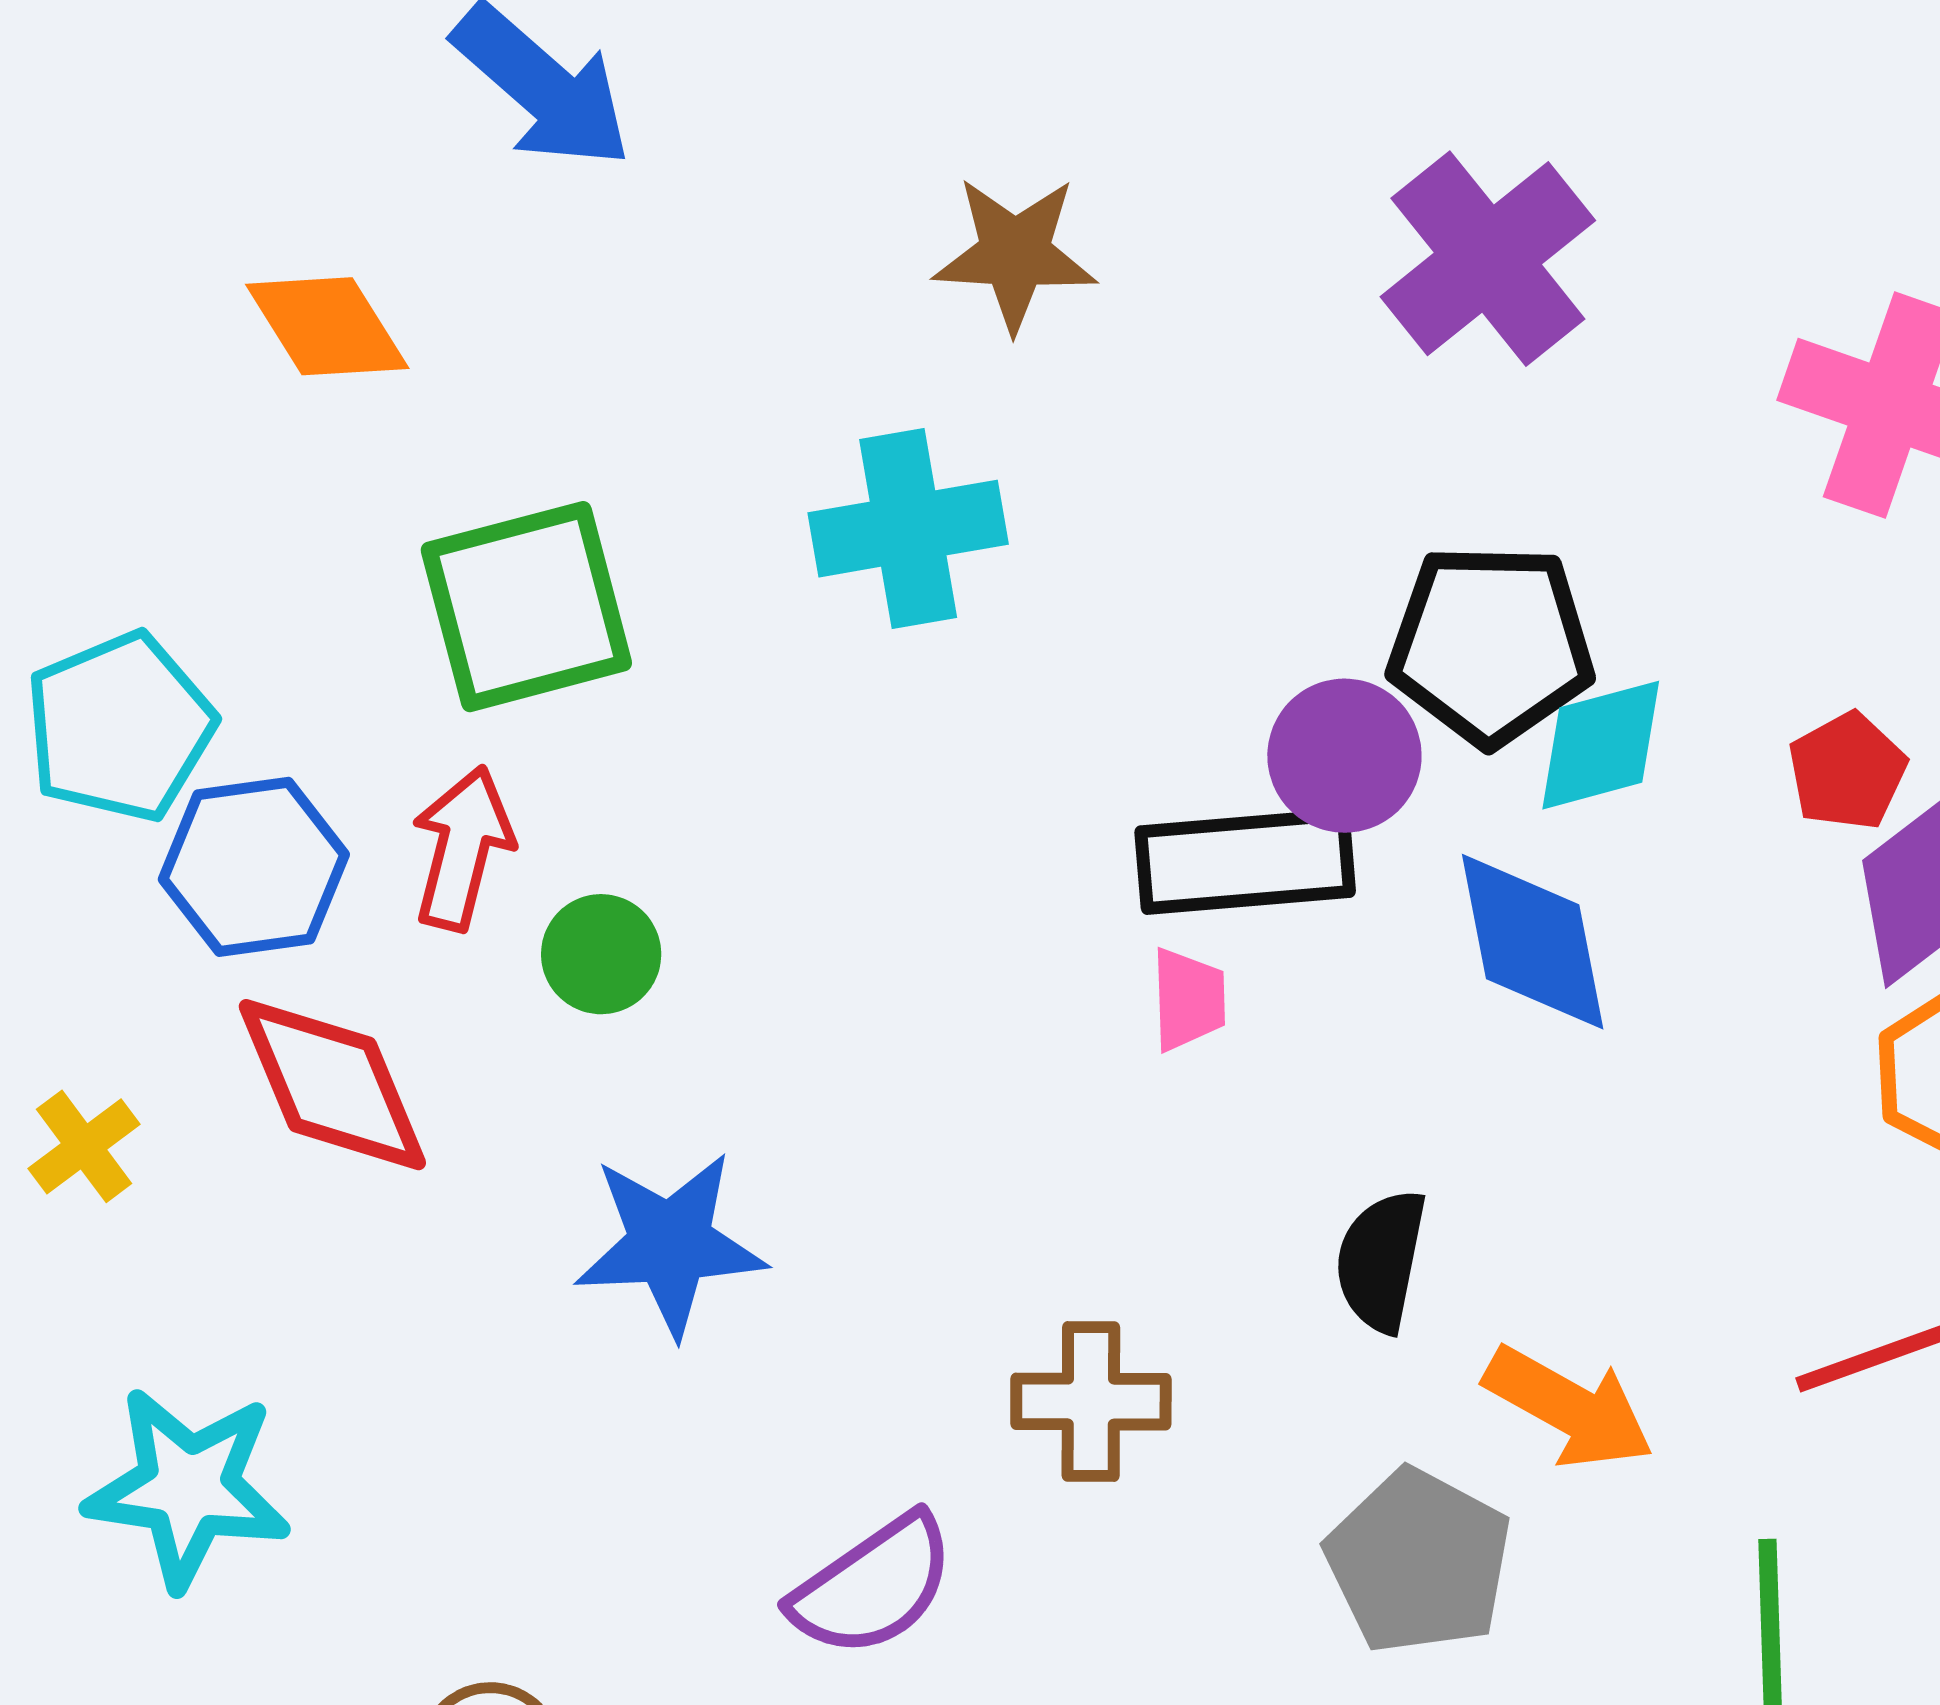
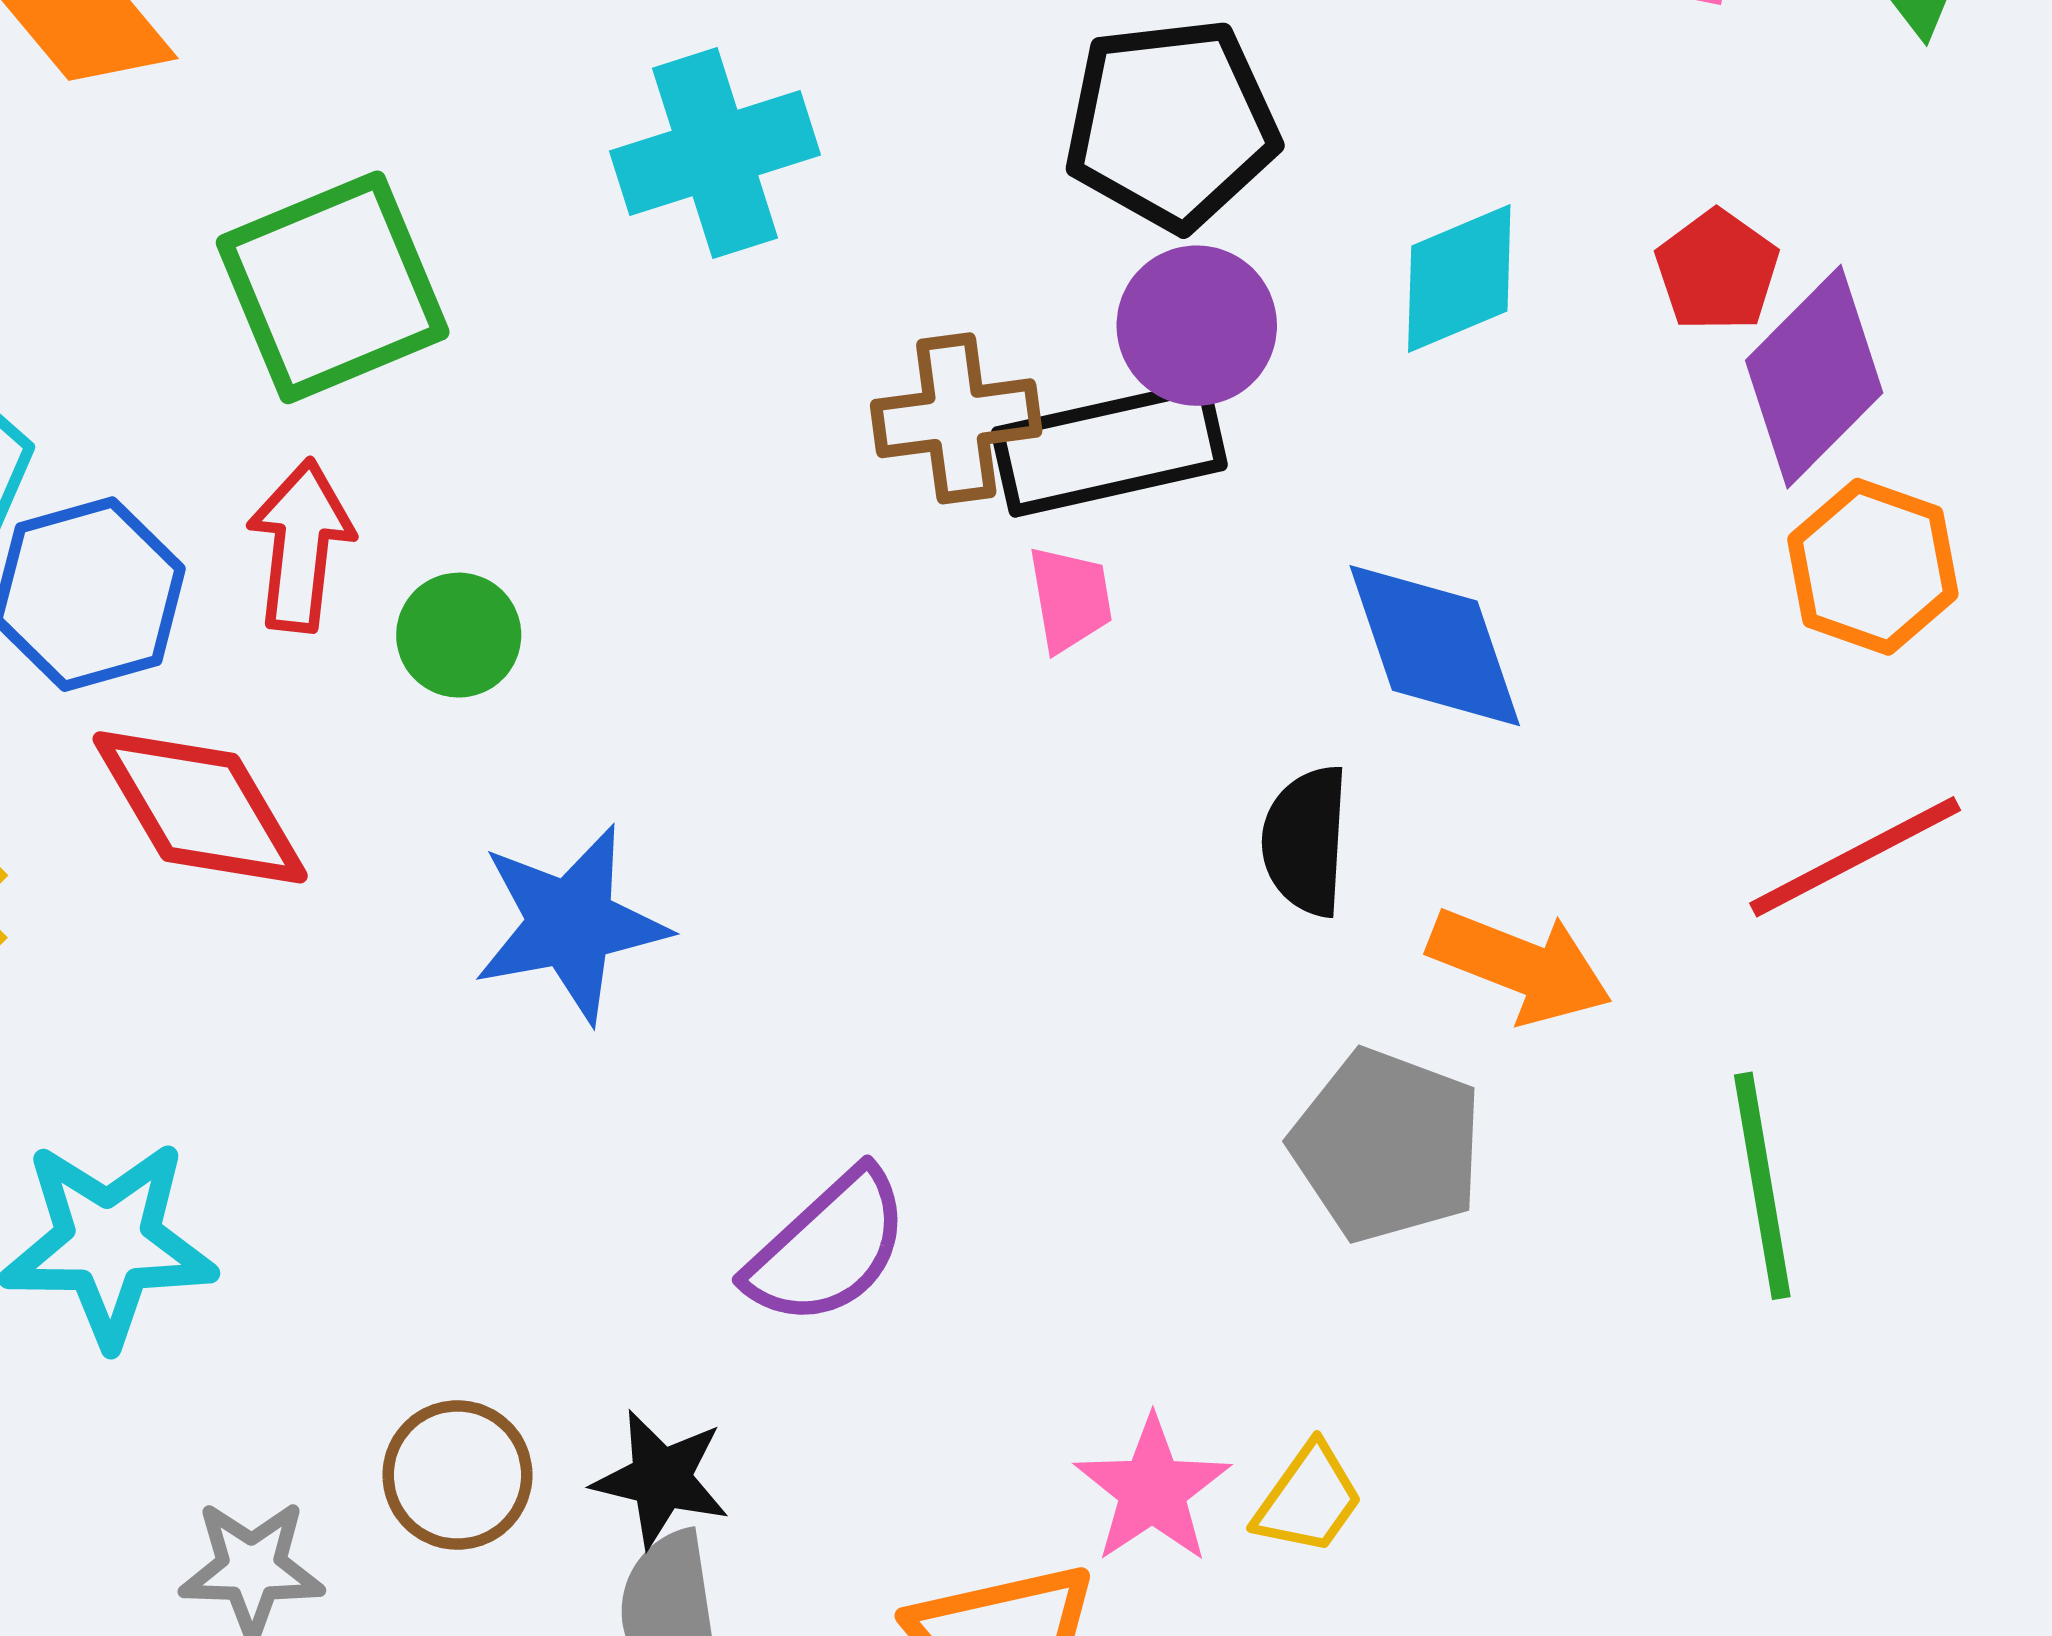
black pentagon: (1491, 645) -> (1171, 124), moved
blue diamond: (1533, 942) -> (1435, 646), moved
brown cross: (1091, 1402) -> (956, 418), moved

